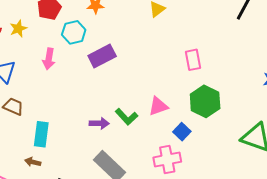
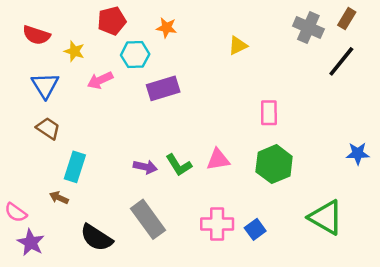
yellow star: (18, 29) -> (74, 51), moved, turned 30
pink arrow: (49, 59) -> (100, 80), turned 45
blue square: (182, 132) -> (255, 229), moved

